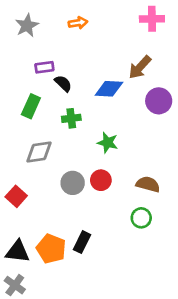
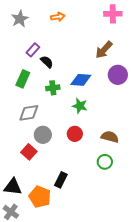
purple rectangle: (44, 67) -> (33, 50), turned -40
blue diamond: (109, 89) -> (81, 80), moved
gray circle: (73, 183) -> (43, 135), moved
red square: (16, 196) -> (29, 152), moved
orange pentagon: (51, 249) -> (40, 197), moved

